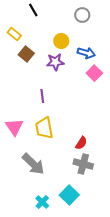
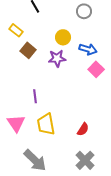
purple line: (42, 96) -> (35, 96), moved
red semicircle: (81, 143) -> (83, 129), moved
gray cross: (83, 164) -> (85, 160), turned 30

